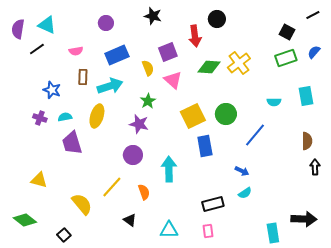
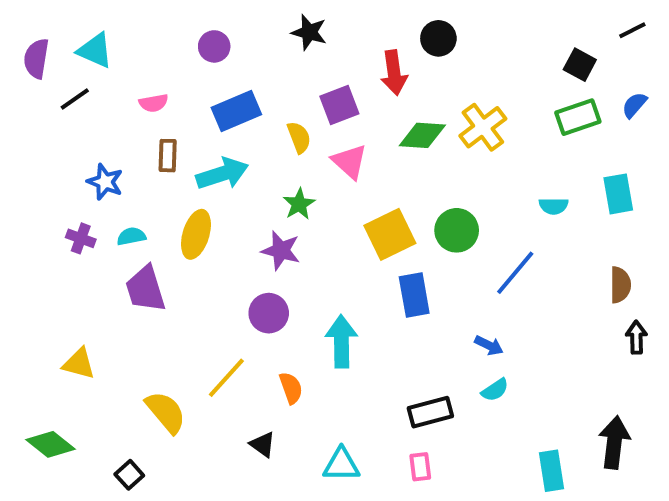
black arrow: (304, 219) -> (614, 442), turned -85

